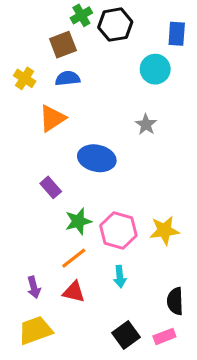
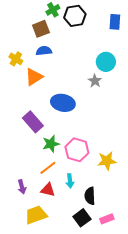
cyan circle: (155, 69) -> (106, 62), moved
yellow cross: (25, 78) -> (16, 59), moved
purple rectangle: (51, 187) -> (33, 122), size x1.5
yellow star: (164, 230) -> (107, 161), moved
cyan arrow: (120, 277) -> (70, 181), moved
black semicircle: (175, 301) -> (90, 196), moved
yellow trapezoid: (35, 330) -> (36, 215), moved

